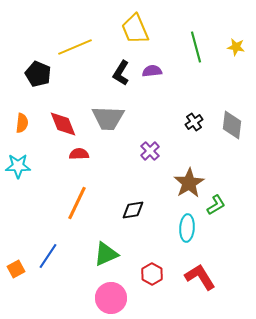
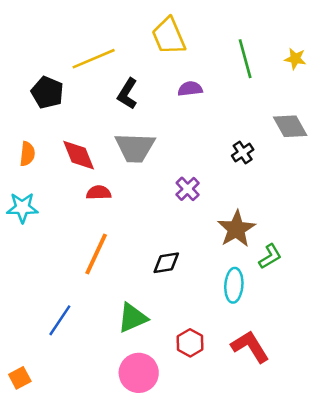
black L-shape: (121, 73) -> (127, 94), moved
gray diamond: (232, 125) -> (290, 126), moved, turned -36
orange square: (16, 269) -> (20, 378), moved

